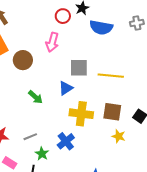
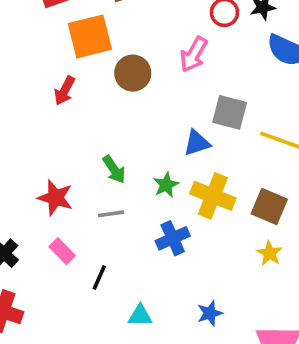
green arrow: (35, 97) -> (114, 169), moved
green star: (42, 154) -> (166, 185), moved

